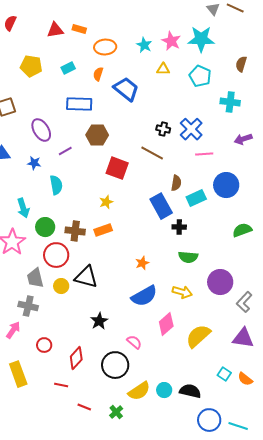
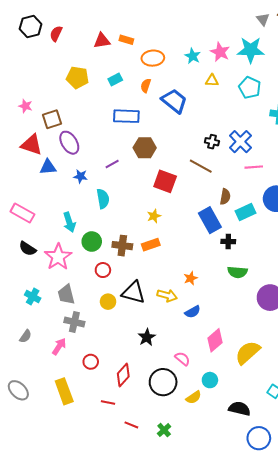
purple ellipse: (41, 130) -> (69, 143), moved
red circle: (56, 255) -> (103, 270), size x0.6
gray trapezoid: (35, 278) -> (66, 294), moved
yellow arrow: (182, 292) -> (167, 296), moved
blue semicircle: (144, 296) -> (193, 312), size x0.6
cyan circle: (164, 390) -> (210, 380), moved
yellow semicircle: (139, 391) -> (194, 397), moved, size x0.7

